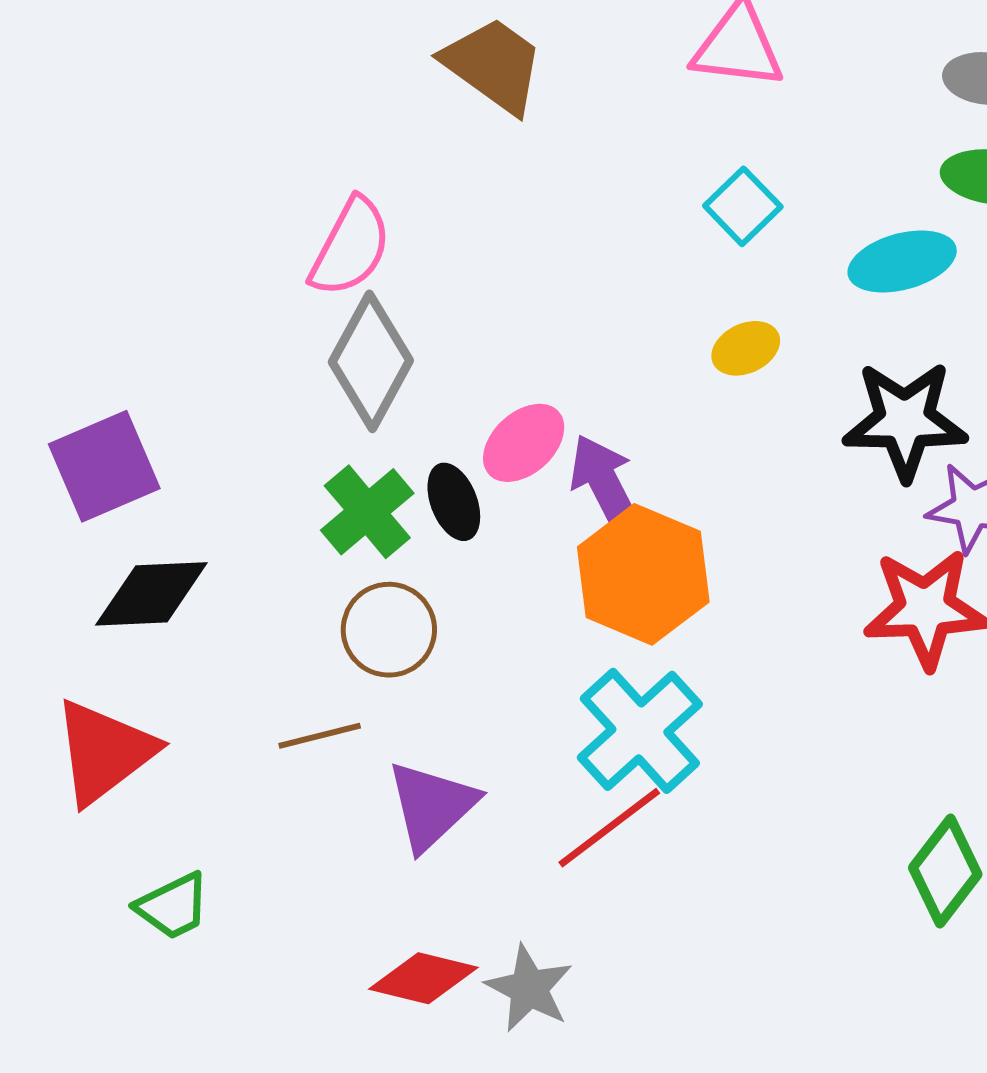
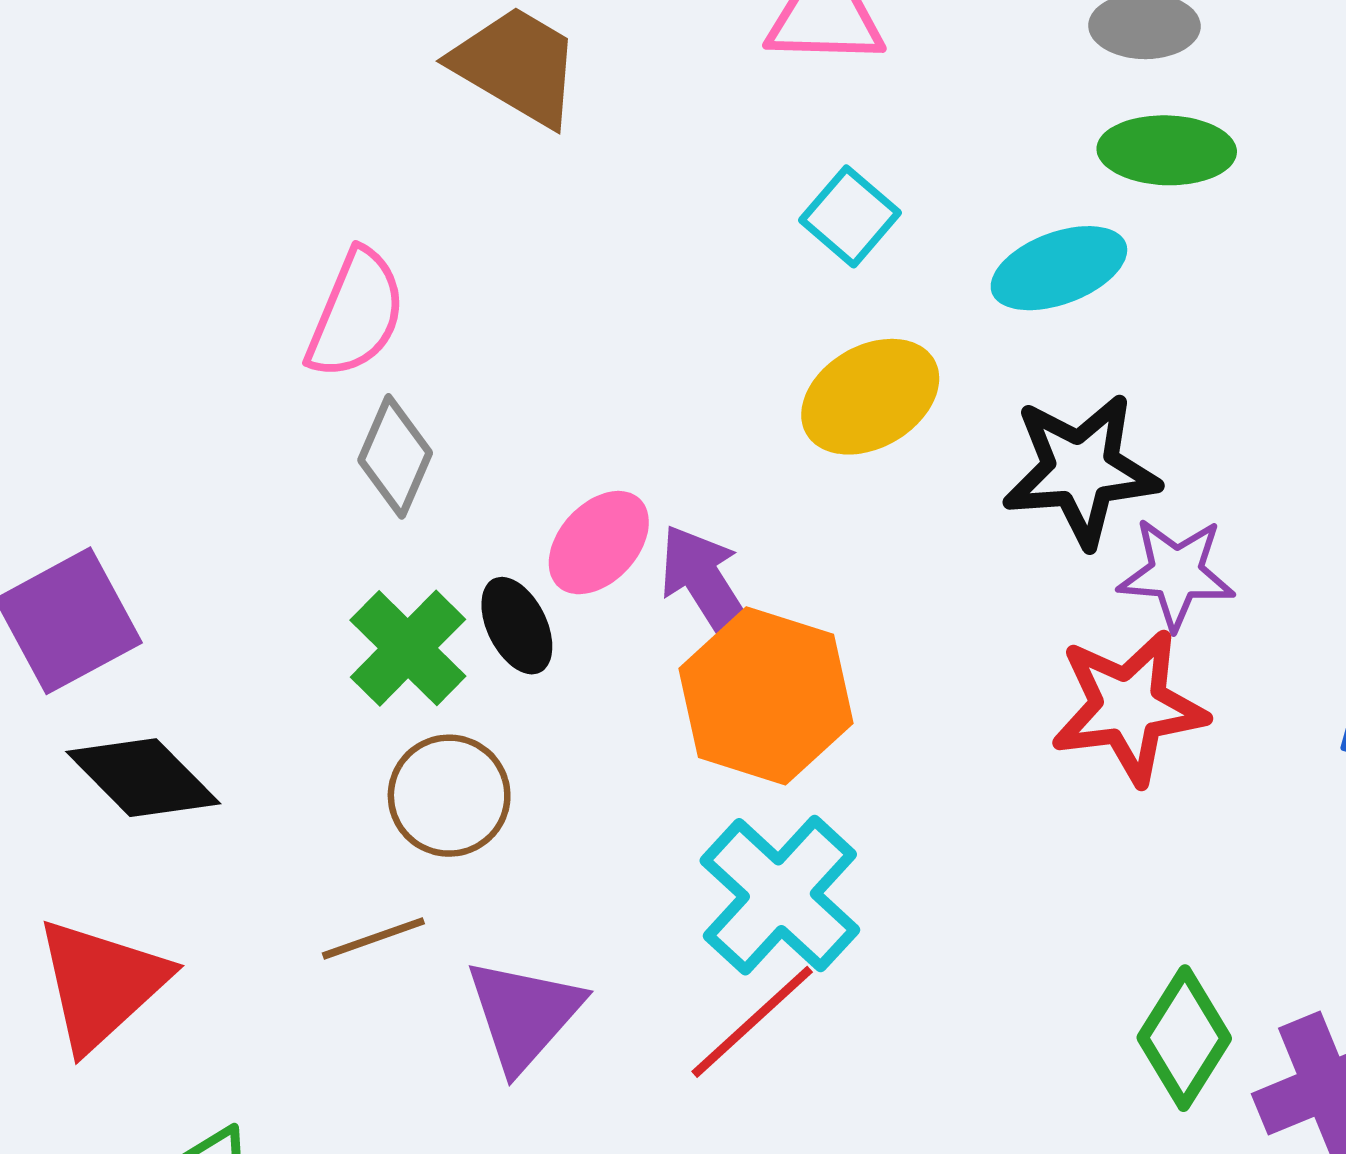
yellow ellipse: (746, 348) -> (870, 397), size x1.6
gray diamond: (371, 361) -> (395, 456), size x0.7
black diamond: (151, 594) -> (143, 778), turned 53

